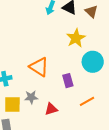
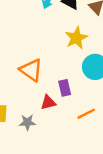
gray star: (31, 97) -> (27, 122), moved
red triangle: (51, 109) -> (48, 102), moved

